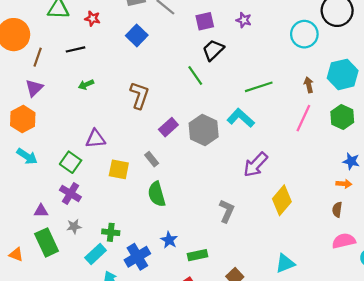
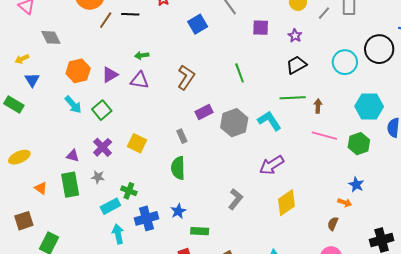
black line: (75, 49) -> (130, 14), moved
black trapezoid: (213, 50) -> (296, 65), moved
brown arrow: (309, 85) -> (318, 106), moved
purple triangle: (34, 88) -> (110, 75), moved
pink line: (303, 118) -> (324, 136), turned 65
purple triangle: (96, 139) -> (140, 80), moved
green square: (71, 162) -> (102, 110), moved
yellow square: (119, 169) -> (137, 143), moved

